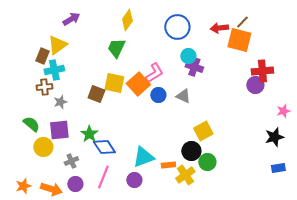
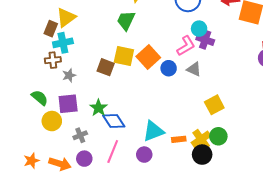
pink L-shape: (154, 73) -> (186, 46), moved
black circle: (191, 151) -> (202, 155), moved
yellow cross: (185, 175) -> (201, 139), moved

